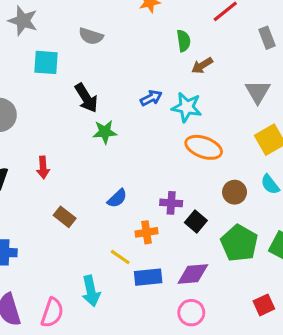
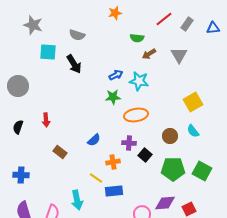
gray rectangle: (267, 38) -> (187, 24), moved, turned 56
green semicircle: (184, 41) -> (137, 38), turned 104
gray triangle: (258, 92) -> (179, 55), moved
black arrow: (86, 98) -> (74, 64), moved
green star: (105, 132) -> (113, 97), moved
orange ellipse: (204, 147) -> (136, 115), moved, turned -30
green pentagon: (239, 243) -> (173, 169), turned -30
purple diamond: (193, 274) -> (165, 203), moved

